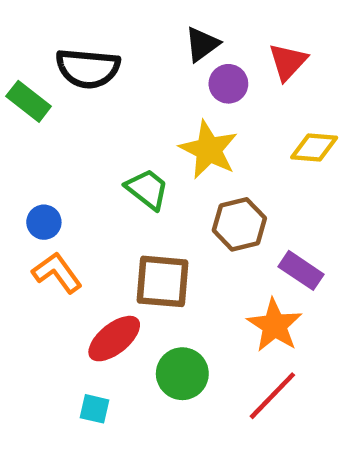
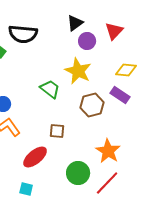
purple rectangle: (301, 270) -> (120, 95), moved
brown square: (163, 281) -> (57, 131), size x0.6
green circle: (182, 374) -> (78, 173), moved

